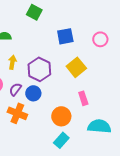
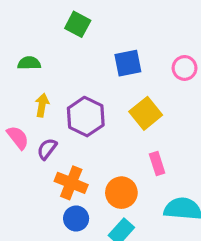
blue circle: (33, 93) -> (76, 219), moved
orange cross: (17, 113) -> (71, 183), moved

